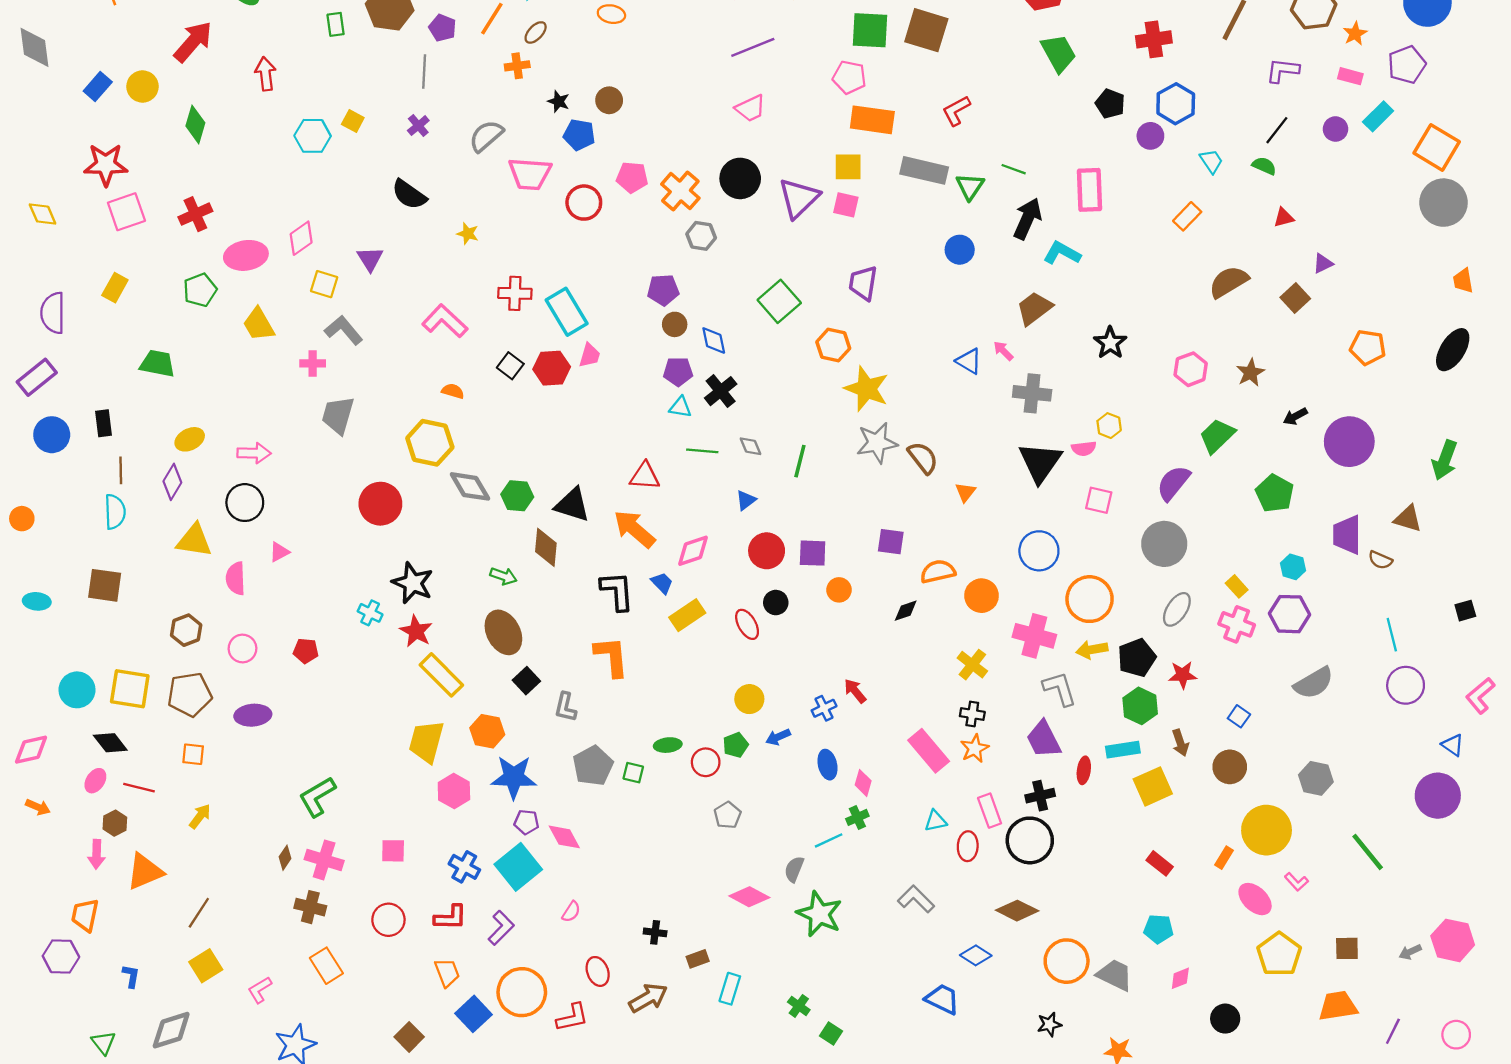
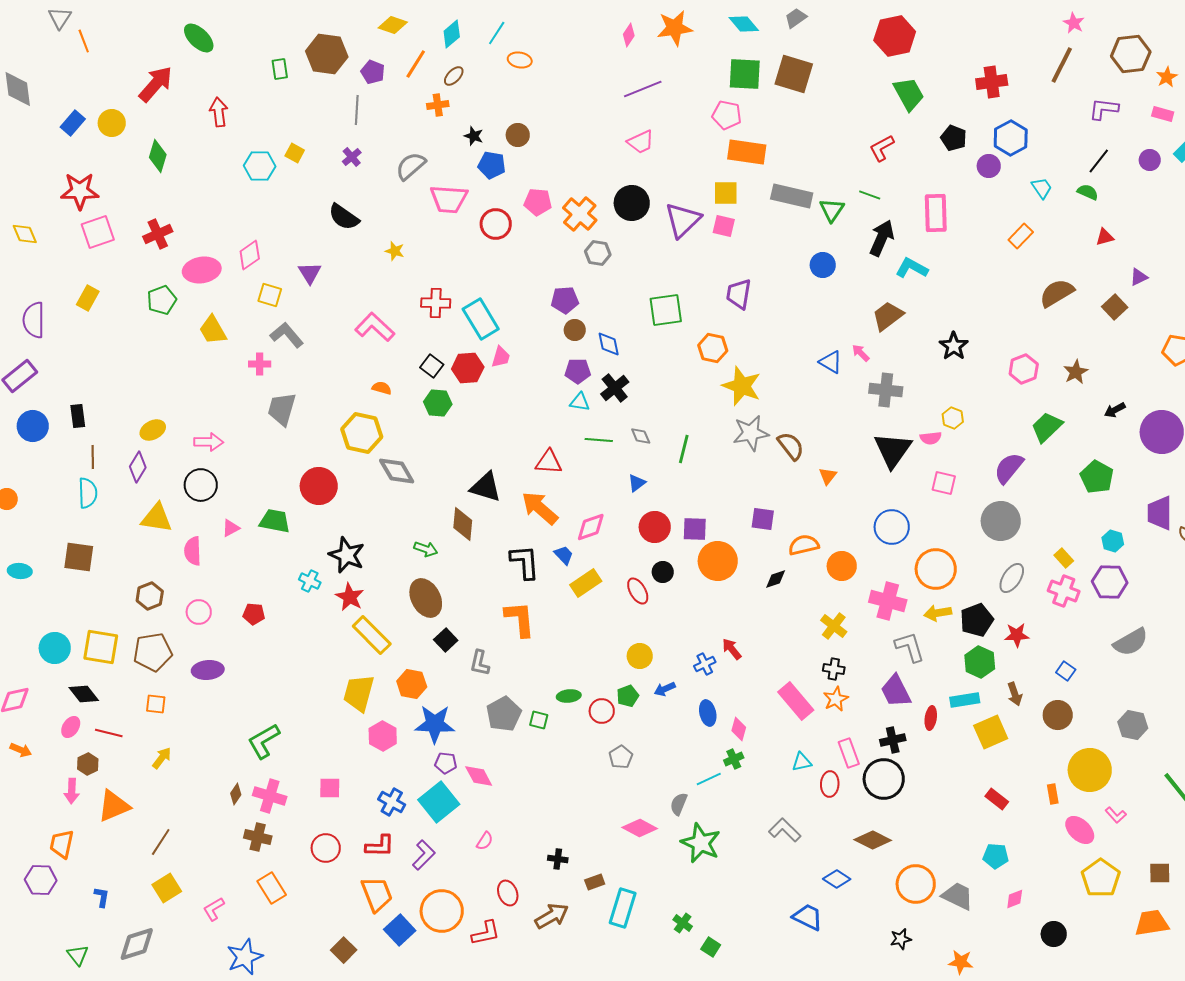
red L-shape: (956, 111) -> (882, 148), moved
green square: (779, 301) -> (666, 310), turned 33
green trapezoid: (157, 363) -> (275, 521), moved
green hexagon: (517, 496) -> (438, 403), moved
orange circle: (839, 590) -> (718, 561), size x1.8
orange rectangle: (1224, 858) -> (1053, 794), turned -42
orange trapezoid: (447, 973) -> (377, 894), size x1.4
cyan rectangle: (730, 989) -> (623, 908), size x1.4

